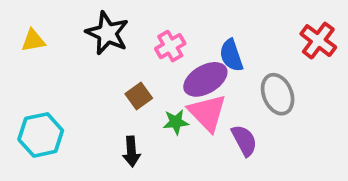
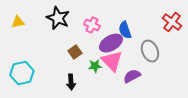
pink cross: (170, 46) -> (92, 25), turned -35
purple semicircle: (244, 140) -> (132, 76), turned -90

